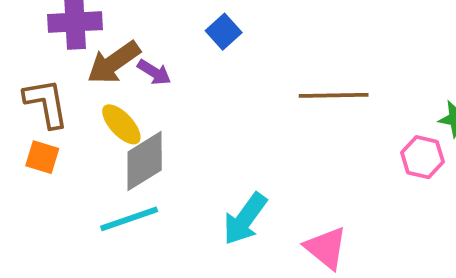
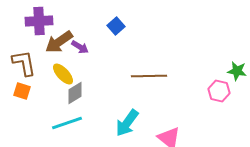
brown line: (334, 95) -> (149, 76), moved
gray diamond: (145, 161) -> (75, 93), size x0.7

